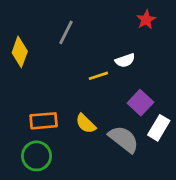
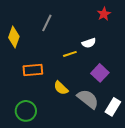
orange rectangle: (44, 121) -> (33, 70), moved
white rectangle: (159, 128) -> (113, 107), moved

